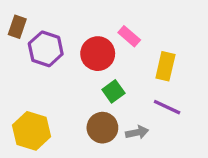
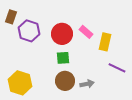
pink rectangle: (129, 36) -> (86, 32), moved
green square: (113, 91) -> (63, 58), moved, turned 32
purple line: (167, 107) -> (117, 68), moved

